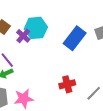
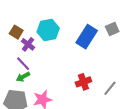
purple cross: (23, 36) -> (28, 44), moved

